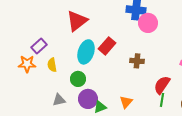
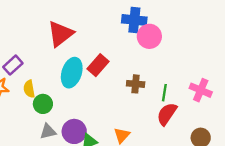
green circle: (78, 79) -> (43, 104), moved
gray triangle: (59, 100) -> (48, 131), moved
green line: (162, 100) -> (164, 93), moved

